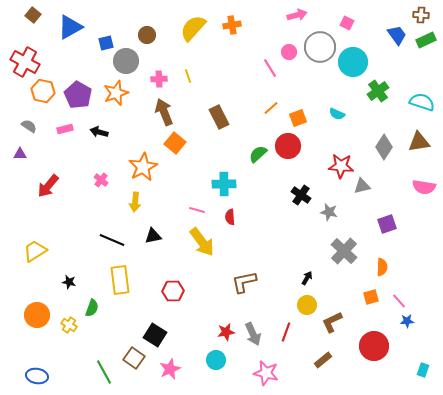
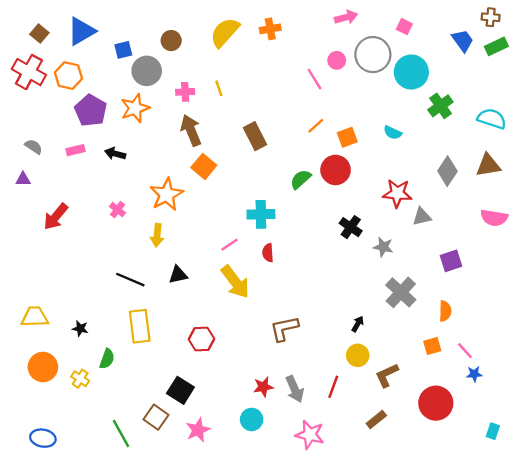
brown square: (33, 15) -> (39, 34), moved
orange hexagon: (43, 91) -> (69, 76), moved
pink line: (197, 210) -> (229, 245), turned -49
yellow trapezoid: (35, 251) -> (35, 317), moved, turned 30

